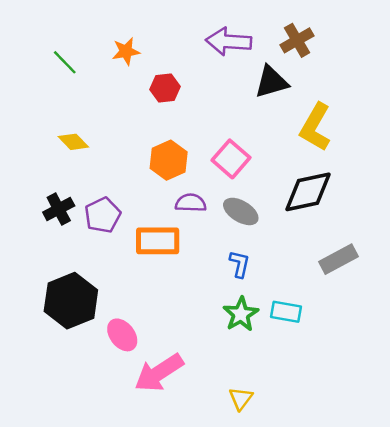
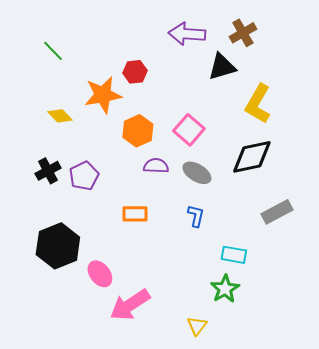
orange star: (126, 51) -> (103, 95), moved, size x1.6
orange rectangle: (158, 241) -> (135, 214), moved, size x0.7
green star: (241, 314) -> (225, 289), moved

